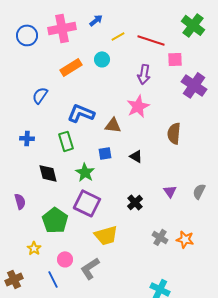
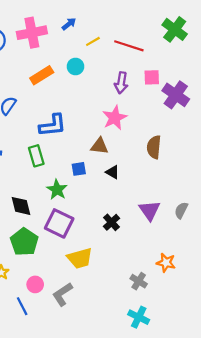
pink square: (175, 59) -> (152, 77), moved
blue L-shape: (81, 113) -> (53, 125), turned 152
brown triangle: (113, 125) -> (99, 146), moved
black diamond: (48, 173) -> (21, 206), moved
purple triangle: (170, 191) -> (150, 210), size x1.5
gray cross: (160, 237) -> (139, 281), moved

